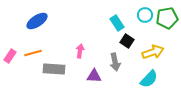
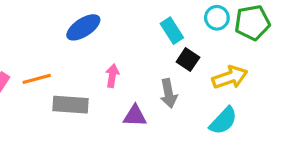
blue ellipse: (37, 21) -> (83, 27), moved

